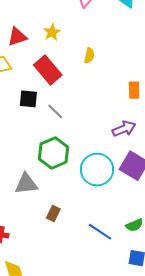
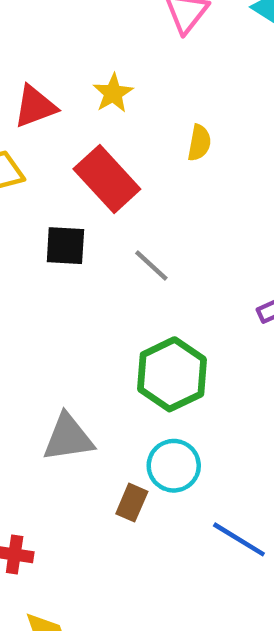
gray line: (55, 111) -> (151, 265), moved
green hexagon: (54, 153) -> (172, 374), moved
cyan circle: (97, 170) -> (174, 466), moved, size x0.7

